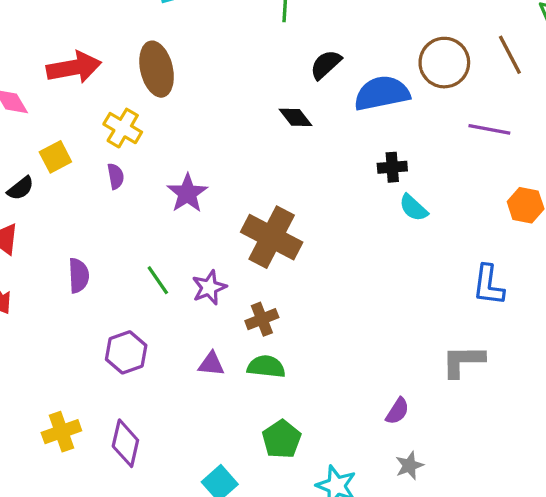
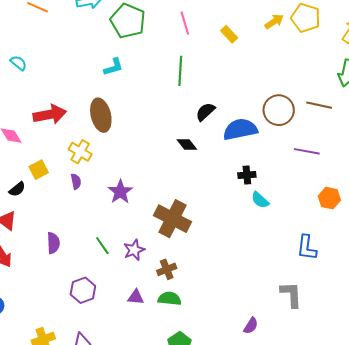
brown line: (510, 55) -> (319, 105), turned -50
gray L-shape: (463, 361) -> (291, 295), turned 88

